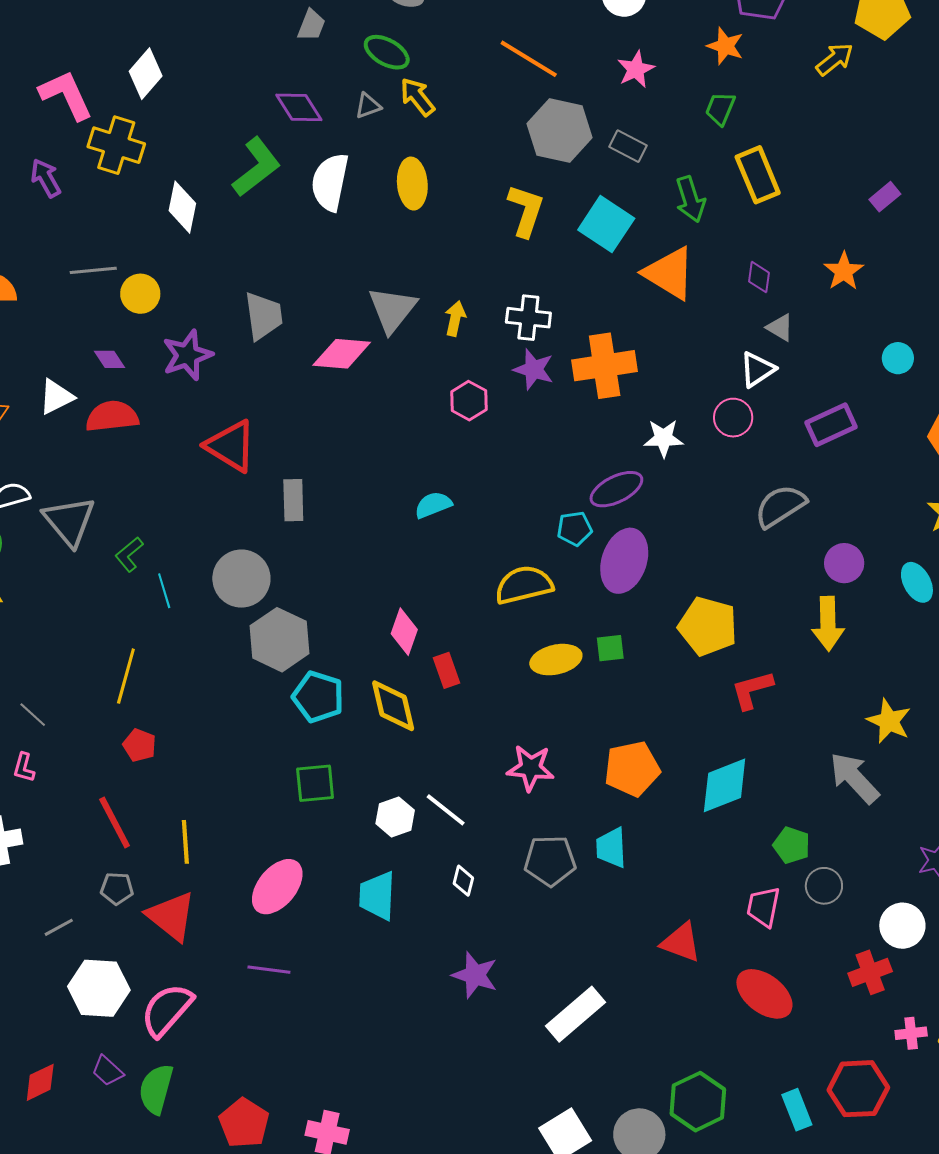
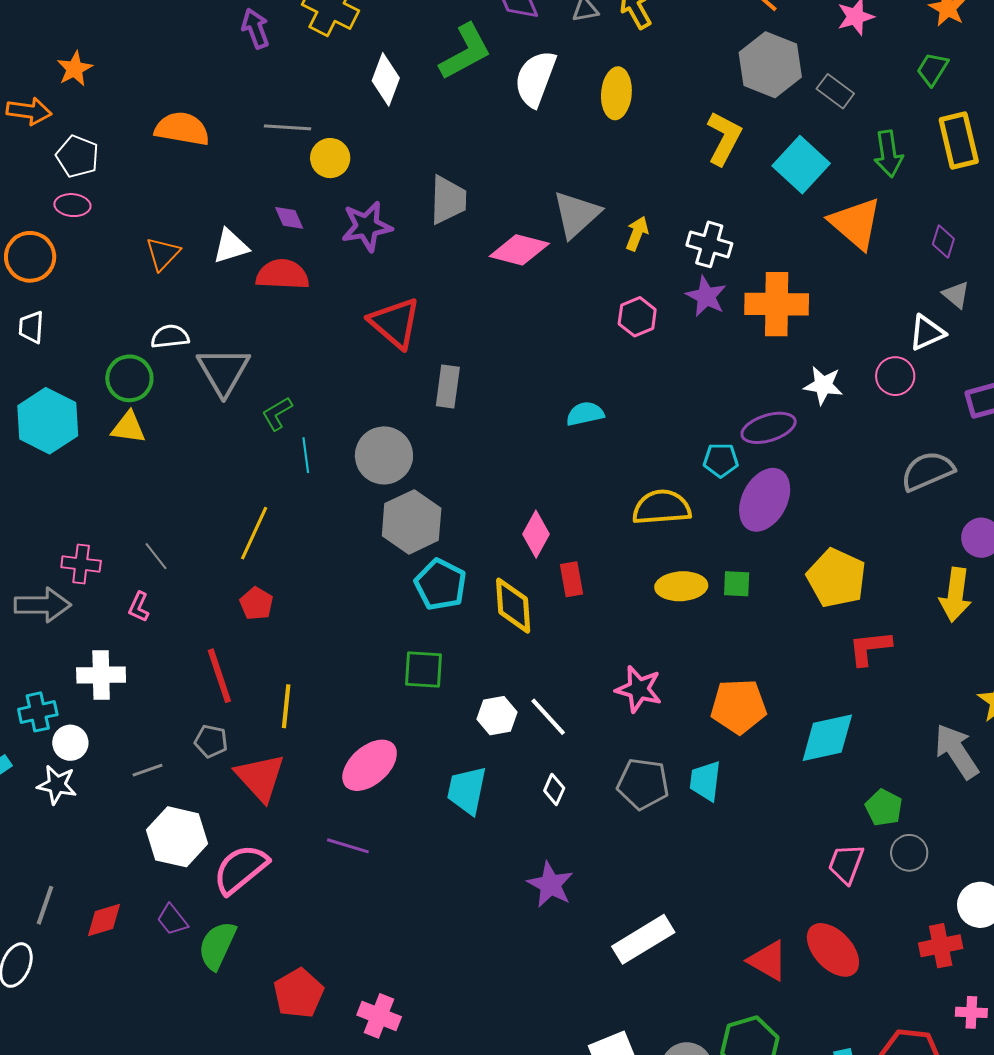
red triangle: (681, 942) -> (768, 961), moved

